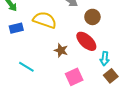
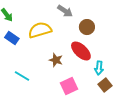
yellow semicircle: (45, 20) -> (40, 30), turned -35
blue rectangle: (16, 28) -> (12, 38), turned 48

